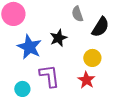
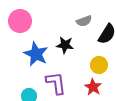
gray semicircle: (77, 14) -> (84, 21), turned -91
black star: (58, 38) -> (65, 45), turned 30

